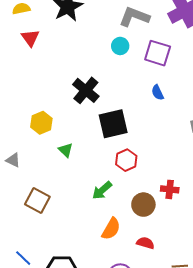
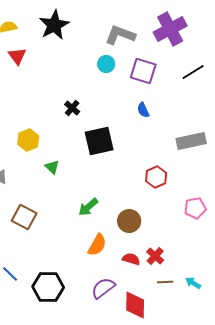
black cross: (86, 90) -> (72, 108), size x0.6
red hexagon: (126, 160) -> (156, 177), moved
red cross: (170, 189) -> (155, 256), moved, turned 36

